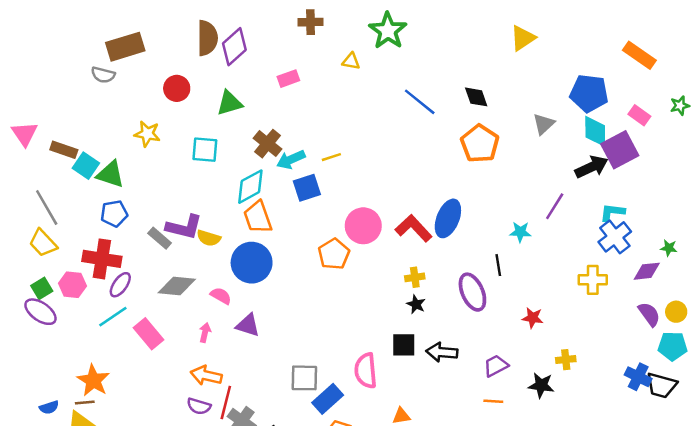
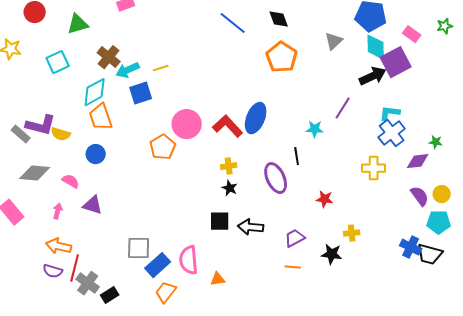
cyan square: (205, 150) -> (58, 62), turned -30
blue circle: (252, 263) -> (96, 154), size x0.6
pink semicircle: (366, 371) -> (189, 260), moved

